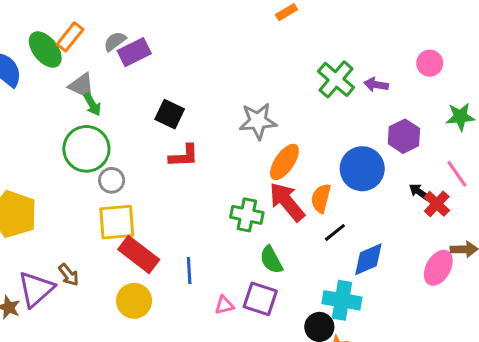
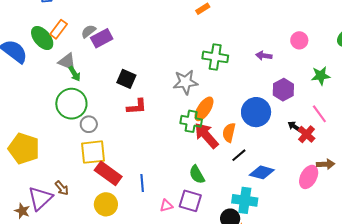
green cross: (336, 79) -> (215, 57), moved, turned -30
green cross: (247, 215) -> (191, 121), moved
blue diamond: (368, 259) -> (262, 172), turned 40

